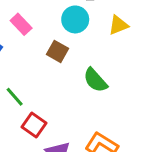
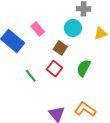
green semicircle: (95, 80) -> (84, 68), turned 66
red square: (34, 125) -> (54, 69), moved

